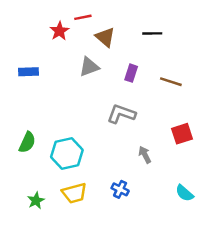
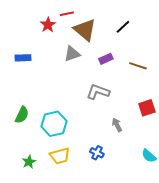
black line: (152, 33) -> (123, 27), turned -42
brown triangle: (105, 37) -> (85, 30), size x1.4
purple rectangle: (131, 73) -> (106, 59), turned 48

